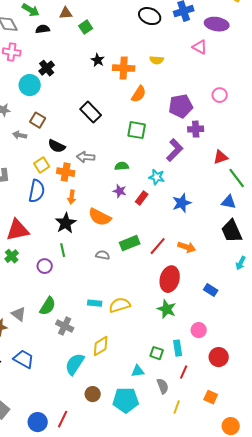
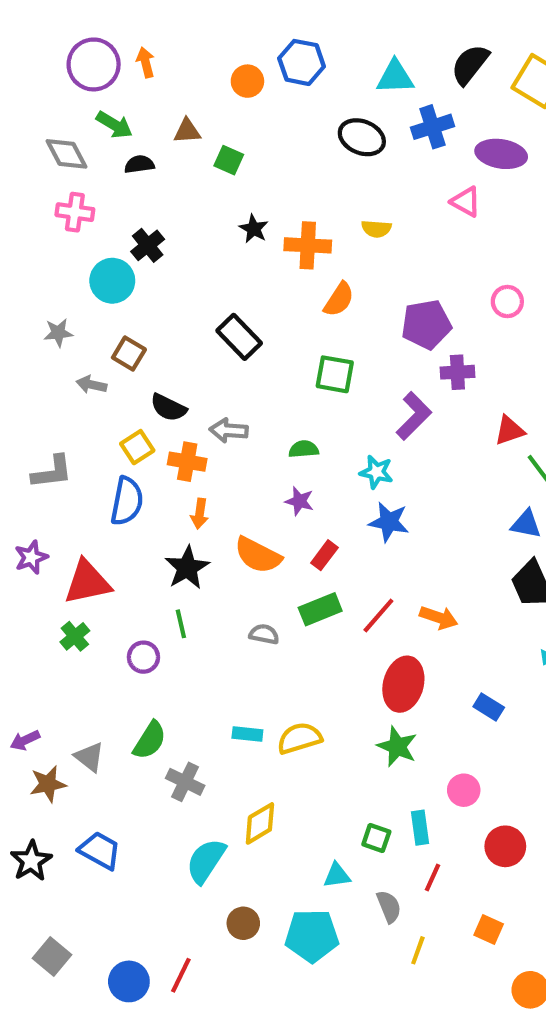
green square: (86, 27) -> (229, 160), turned -32
red rectangle: (142, 198) -> (324, 555), moved
blue star: (182, 203) -> (389, 522), moved, turned 30

